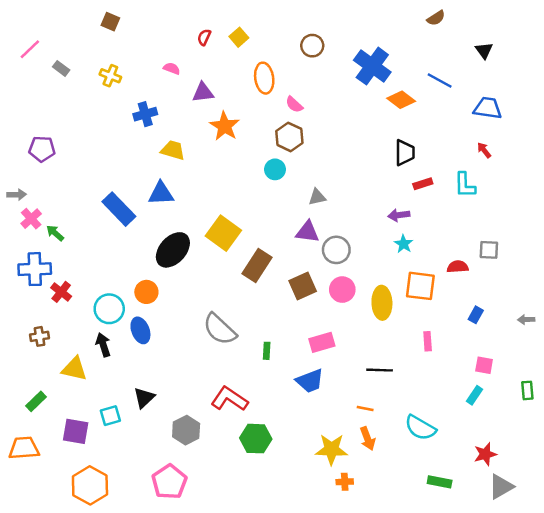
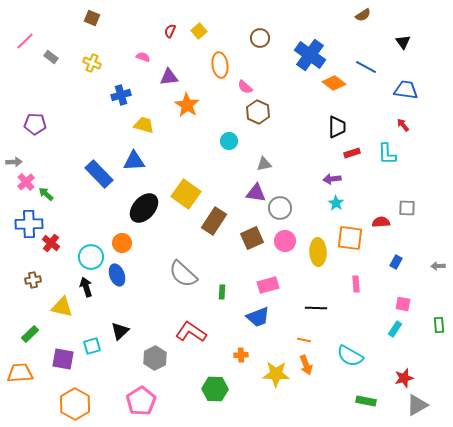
brown hexagon: (289, 137) -> (258, 112), moved
green hexagon: (256, 439) -> (215, 389), moved
orange cross: (345, 482) -> (241, 355), moved

